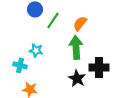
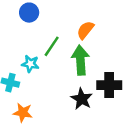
green line: (53, 20) -> (52, 46), moved

